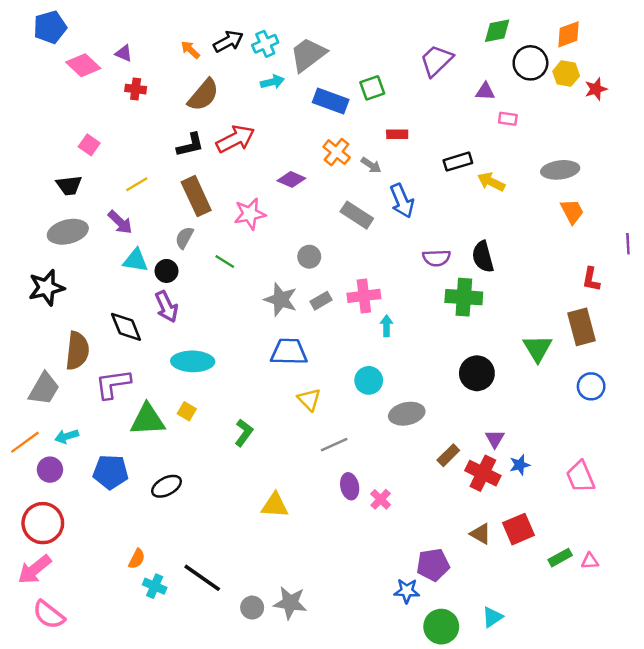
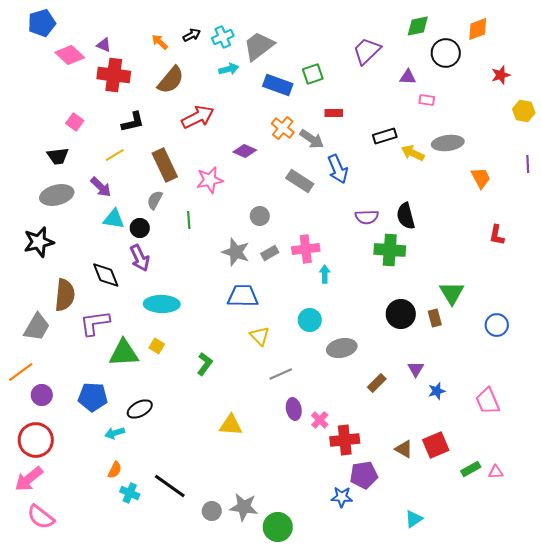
black arrow: (228, 41) -> (192, 35), size x0.7
yellow hexagon: (566, 74) -> (524, 111), moved
red cross: (136, 89) -> (114, 75), size x1.8
black L-shape: (190, 145) -> (133, 122), moved
gray arrow: (371, 165) -> (312, 139), size x1.4
gray ellipse: (560, 170) -> (448, 143), moved
purple line: (628, 244) -> (528, 164), moved
green line: (225, 261) -> (189, 220), turned 54
brown rectangle: (582, 327) -> (435, 318), moved, size x0.6
cyan arrow: (67, 436) -> (115, 433), moved
red cross: (483, 473) -> (345, 440), moved, turned -32
green circle: (441, 627) -> (278, 527), moved

